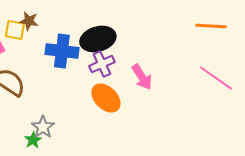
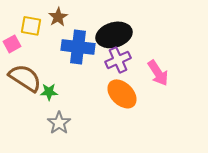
brown star: (29, 21) -> (58, 17), moved, turned 30
green star: (33, 140) -> (49, 92), moved, turned 30

